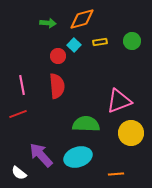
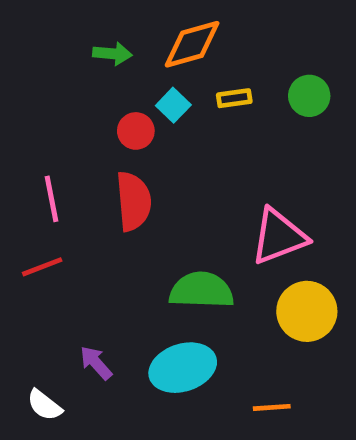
purple arrow: (41, 155) -> (96, 363), size x0.6

